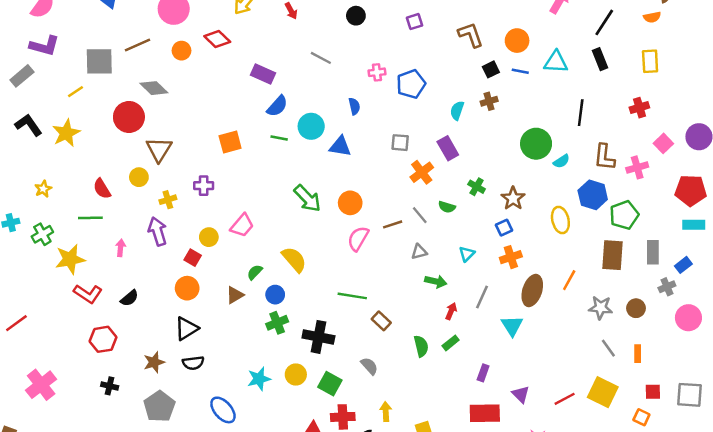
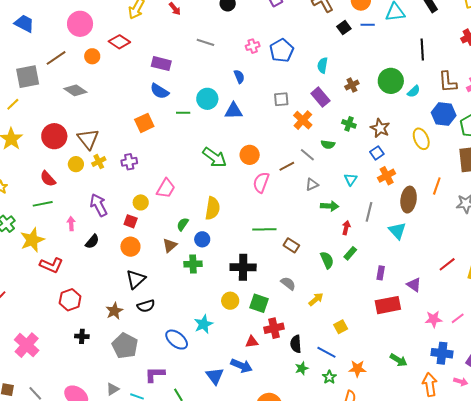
brown cross: (489, 101) -> (352, 85), moved
blue semicircle: (277, 106) -> (160, 91), moved, turned 90
red circle: (129, 117) -> (54, 136), moved
yellow cross: (168, 200) -> (99, 162), moved
yellow semicircle: (294, 259) -> (213, 208), turned 60
black semicircle: (129, 298) -> (92, 242), moved
green cross: (277, 323) -> (193, 264), moved, turned 30
cyan star: (259, 379) -> (204, 324), moved
red line: (565, 399) -> (447, 264), moved
yellow arrow: (386, 412) -> (316, 299), moved, turned 63

